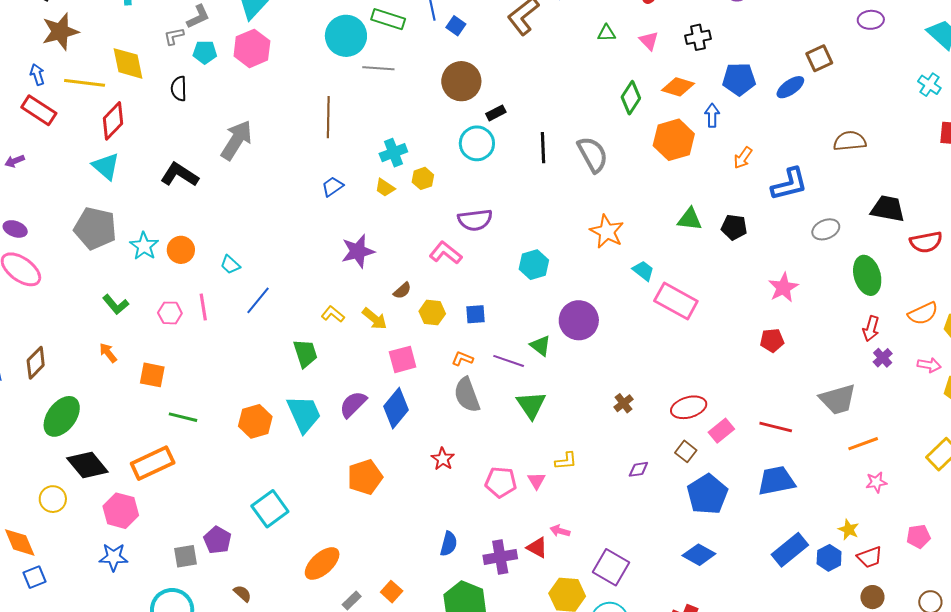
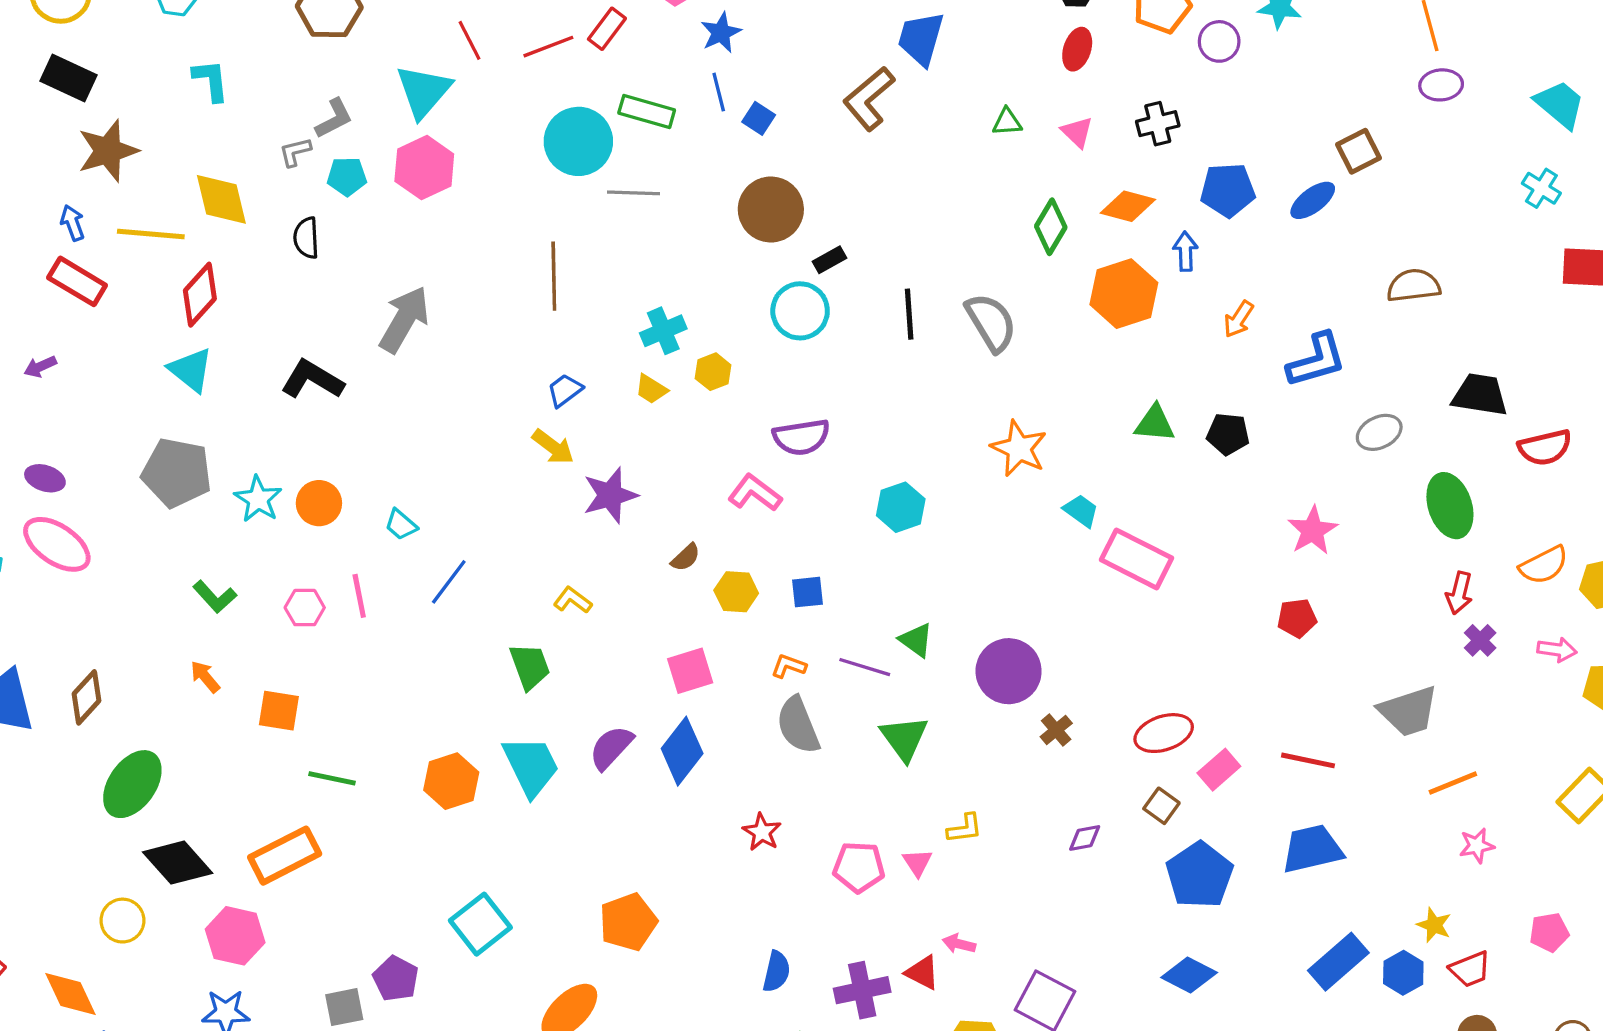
yellow arrow: (375, 319) -> (553, 447), moved
purple circle: (579, 320) -> (1009, 671), moved
orange pentagon: (365, 477) -> (628, 922), moved

